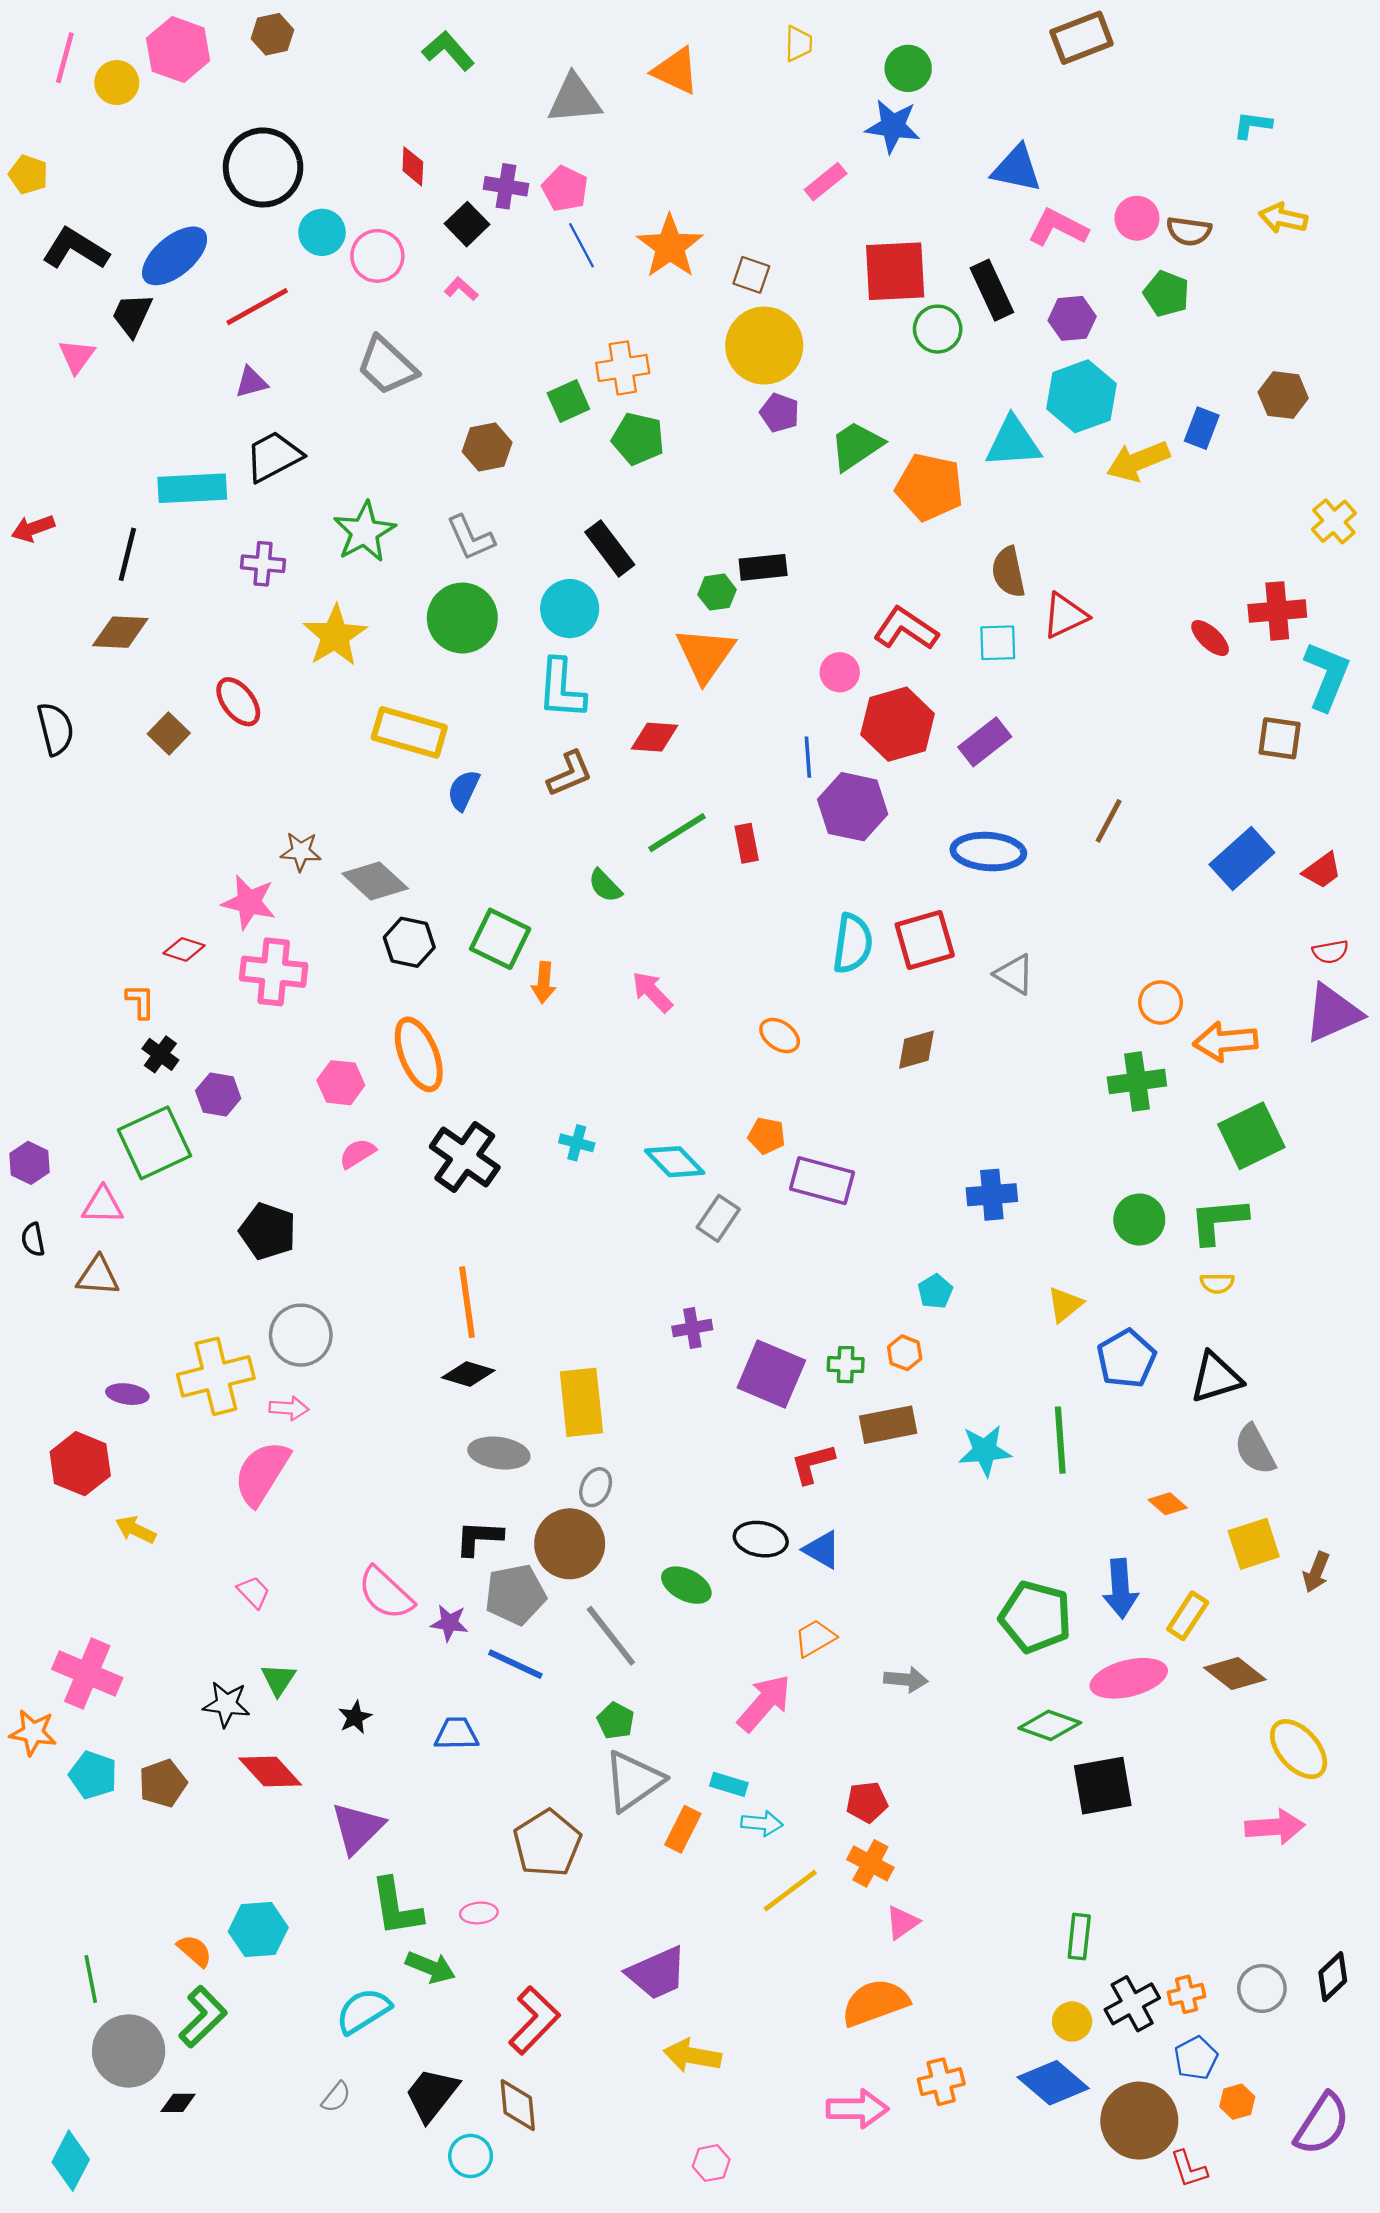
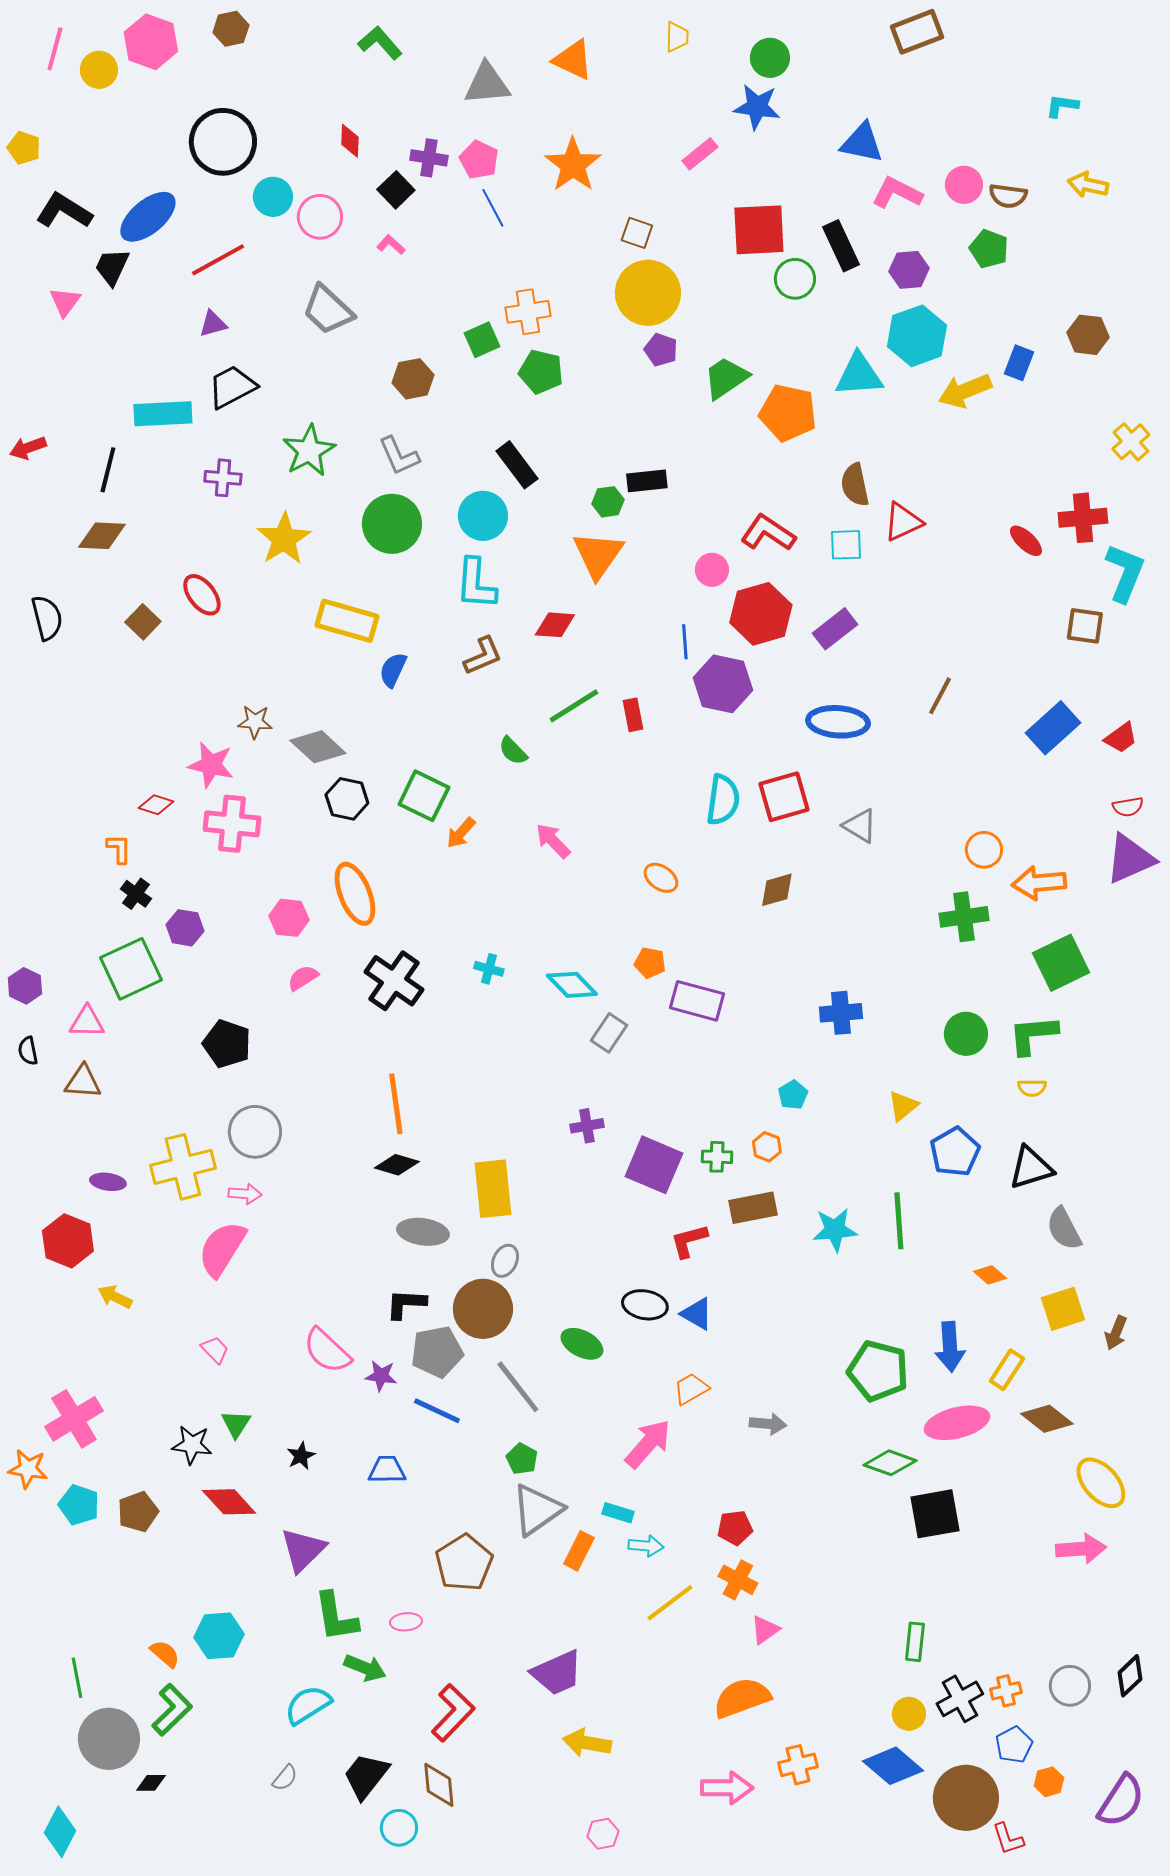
orange star: (670, 246) -> (573, 165), moved
orange arrow: (544, 982) -> (461, 833), turned 36
pink cross: (87, 1674) -> (74, 1419), turned 36

